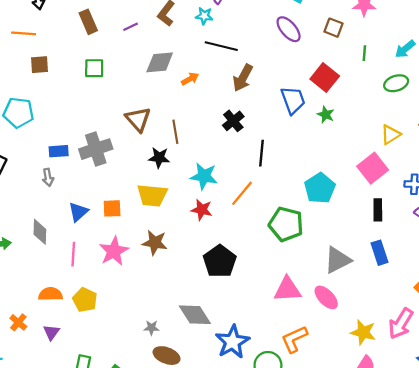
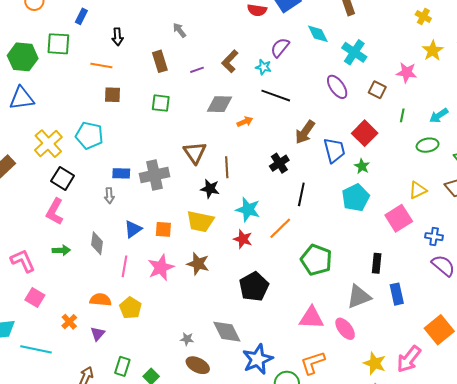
brown arrow: (243, 78) -> (305, 132), moved
cyan pentagon: (320, 188) -> (356, 198), moved
black rectangle: (378, 210) -> (377, 263), moved

